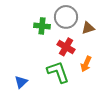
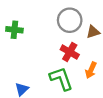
green cross: (42, 26) -> (14, 30), moved

